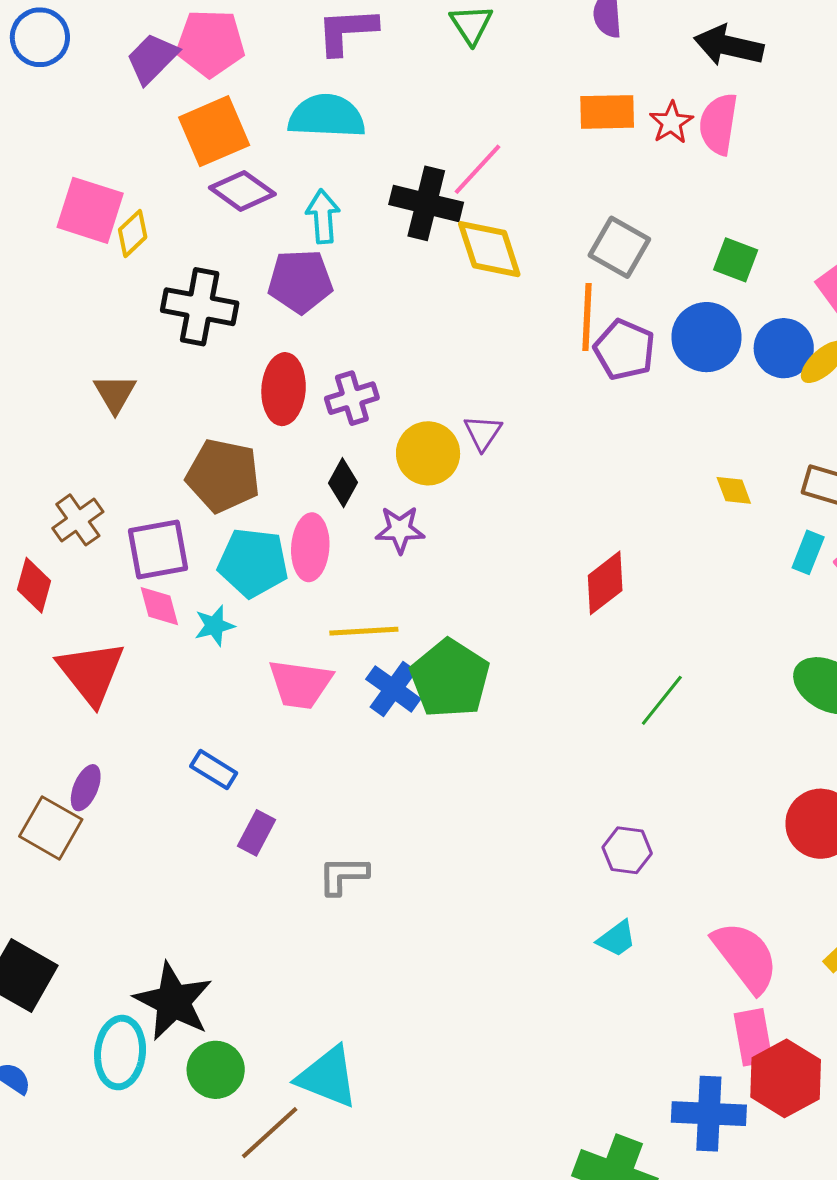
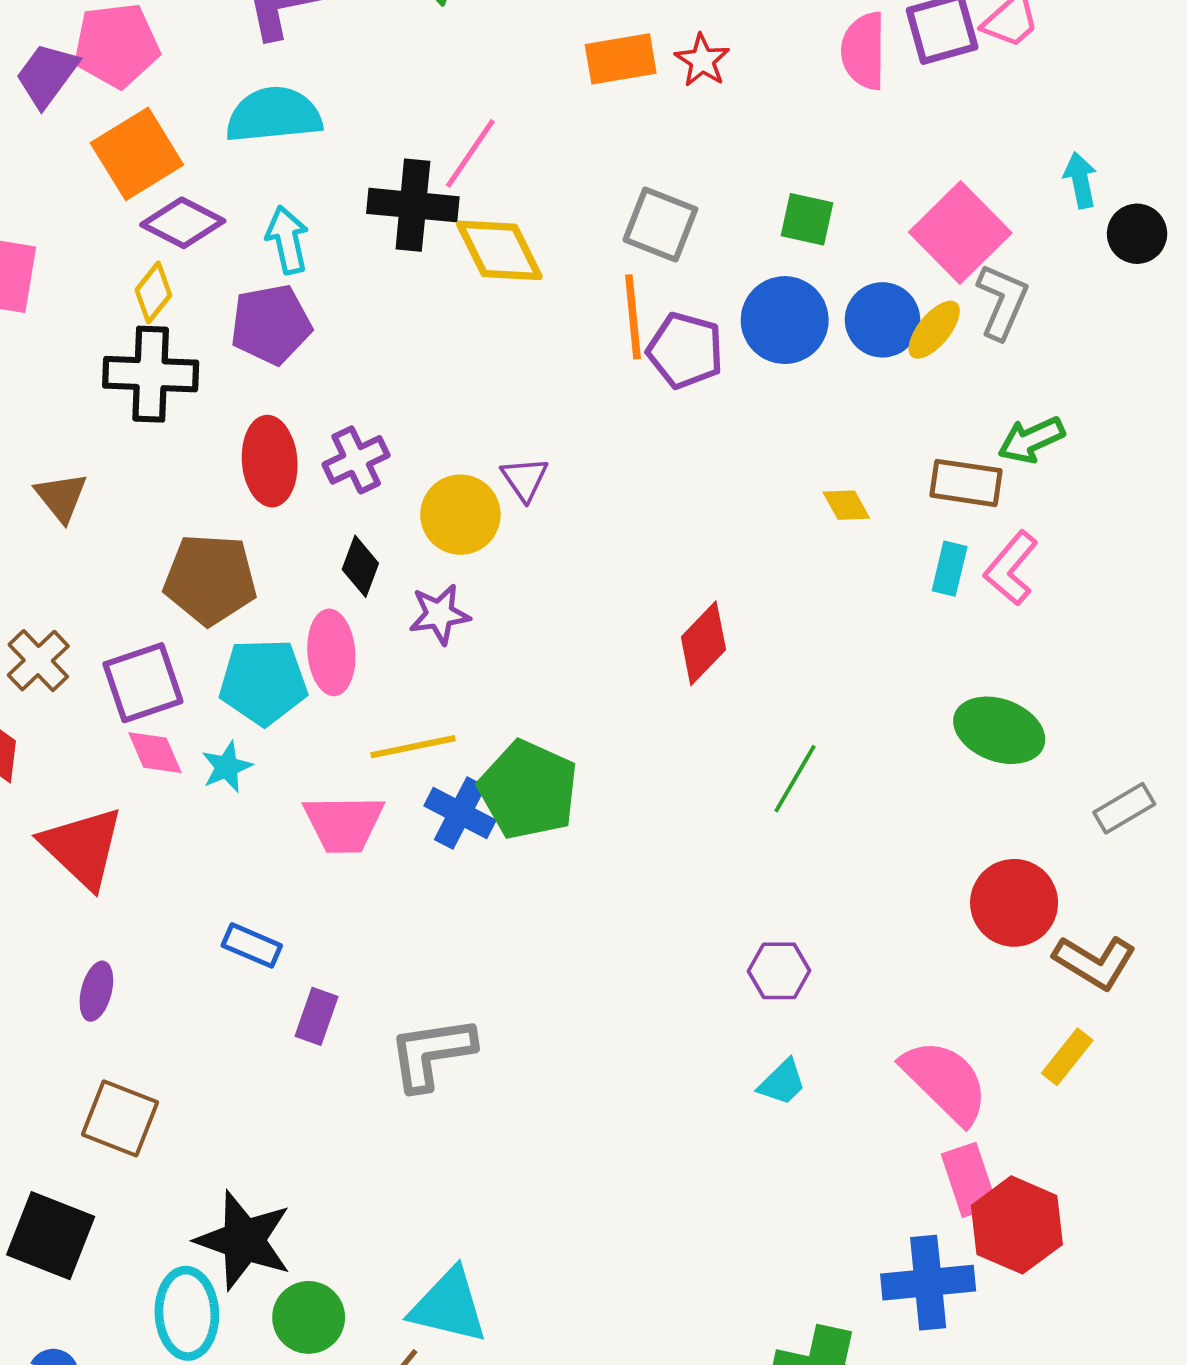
pink semicircle: (718, 124) -> (864, 51), moved
yellow diamond: (133, 233) -> (153, 293), moved
brown square: (51, 828) -> (120, 1118), moved
gray L-shape: (343, 875) -> (432, 1053), size x1.4

